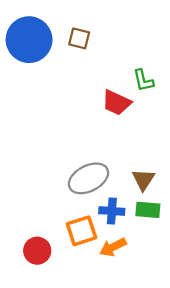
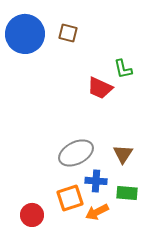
green rectangle: (148, 210) -> (127, 193), moved

